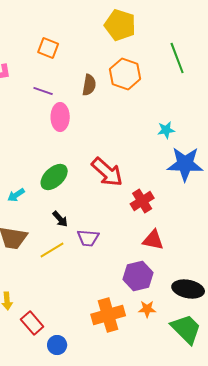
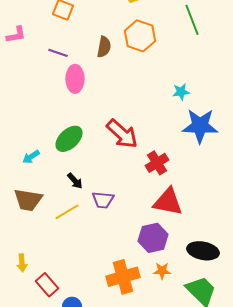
red triangle: (153, 240) -> (168, 202), size x1.4

